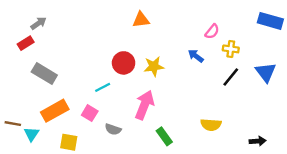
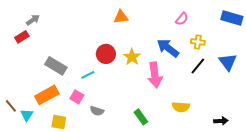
pink semicircle: (212, 31) -> (182, 19), moved
blue arrow: (196, 56) -> (168, 48), size x1.6
yellow star: (154, 66) -> (132, 57), turned -30
gray rectangle: (44, 73) -> (56, 66), moved
pink arrow: (145, 105) -> (155, 75), moved, turned 150
brown line: (13, 124) -> (11, 106), turned 40

